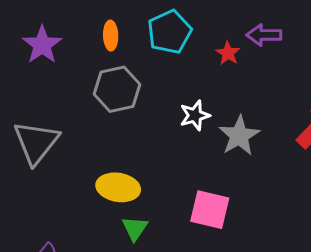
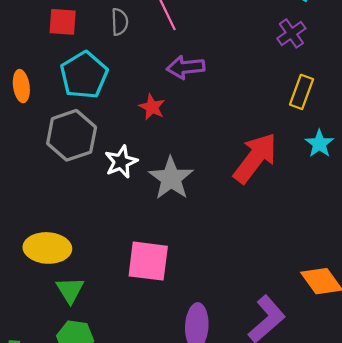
red star: (228, 53) -> (152, 107), moved
gray hexagon: (117, 89) -> (72, 135), moved

